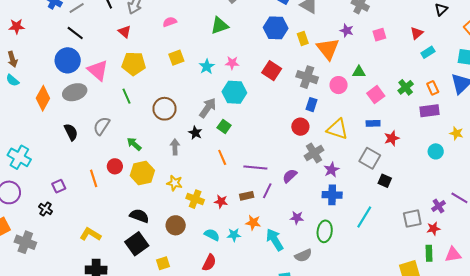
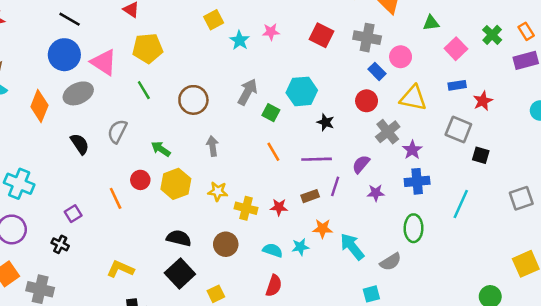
yellow square: (176, 58) -> (214, 20), moved
pink circle: (339, 85) -> (401, 57), moved
cyan hexagon: (234, 92) -> (302, 91), moved
blue rectangle: (312, 105) -> (377, 71), turned -56
black star: (195, 133) -> (326, 122), moved
purple star: (297, 218) -> (376, 193), moved

